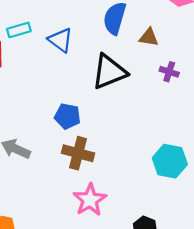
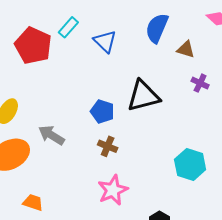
cyan rectangle: (19, 30) -> (68, 27), turned -40
black triangle: (109, 72) -> (143, 96), moved
brown cross: (78, 153) -> (108, 146), size x0.7

